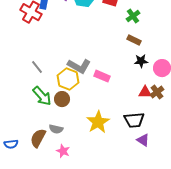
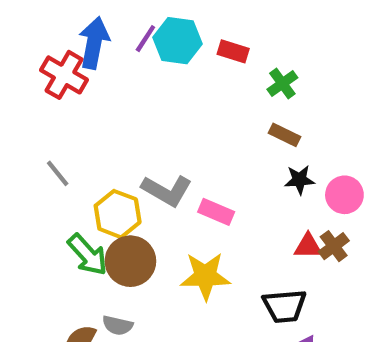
gray line: (37, 67) -> (58, 173), moved
yellow hexagon: (68, 79) -> (118, 214), moved
brown circle: (62, 99) -> (130, 261), size x1.5
yellow star: (98, 122) -> (205, 276), moved, turned 30

